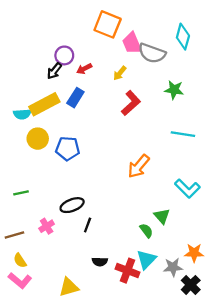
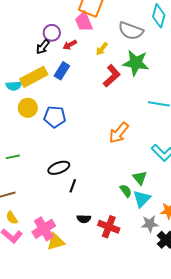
pink trapezoid: (132, 43) -> (84, 22), moved
green star: (174, 90) -> (136, 63), moved, size x1.5
pink cross: (47, 226) -> (44, 229), moved, size x1.6
cyan triangle: (146, 259) -> (142, 199), moved

